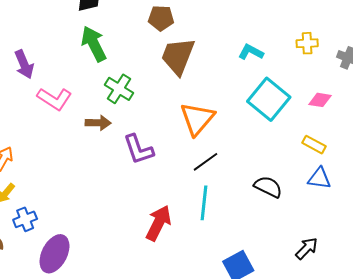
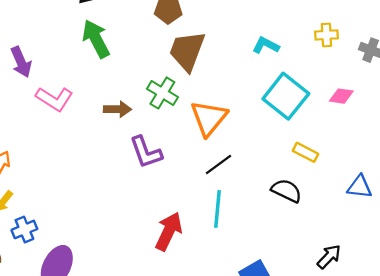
green cross: (119, 89) -> (162, 93), moved
brown arrow: (98, 123) -> (117, 109), moved
yellow rectangle: (314, 145) -> (305, 152), moved
blue triangle: (319, 178) -> (360, 187), moved

